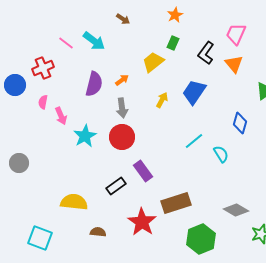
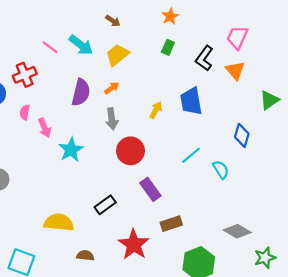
yellow trapezoid: (153, 62) -> (117, 55), moved
blue trapezoid: (194, 92) -> (191, 101), turned -44
red circle: (122, 137) -> (130, 151), moved
purple rectangle: (143, 171) -> (150, 189), moved
brown rectangle: (176, 203) -> (171, 224), size x0.7

